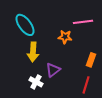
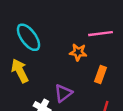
yellow arrow: (33, 52) -> (20, 71), moved, turned 150
orange rectangle: (91, 60) -> (101, 75), moved

